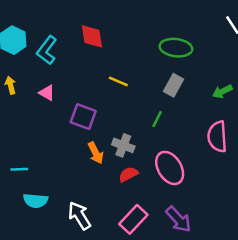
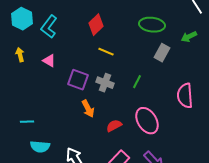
red diamond: (92, 36) -> (96, 25), moved, turned 55
gray rectangle: (173, 85) -> (162, 53), moved
green arrow: (222, 92) -> (189, 37), moved
gray cross: (123, 145) -> (105, 83), moved

